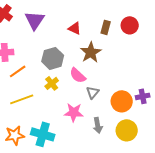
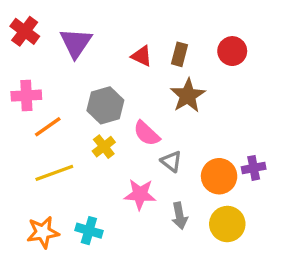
brown rectangle: (106, 27) -> (180, 54), moved
brown star: (91, 52) -> (188, 96), moved
gray triangle: (93, 92) -> (171, 161), turned -32
cyan cross: (43, 134) -> (89, 231), size x0.7

